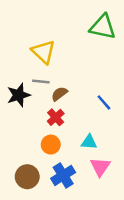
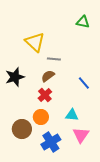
green triangle: (103, 27) -> (83, 22), size x0.6
gray line: (41, 81) -> (54, 59), moved
brown circle: (27, 177) -> (22, 129), moved

